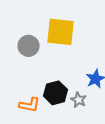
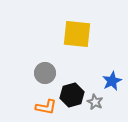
gray circle: (28, 46) -> (45, 73), moved

